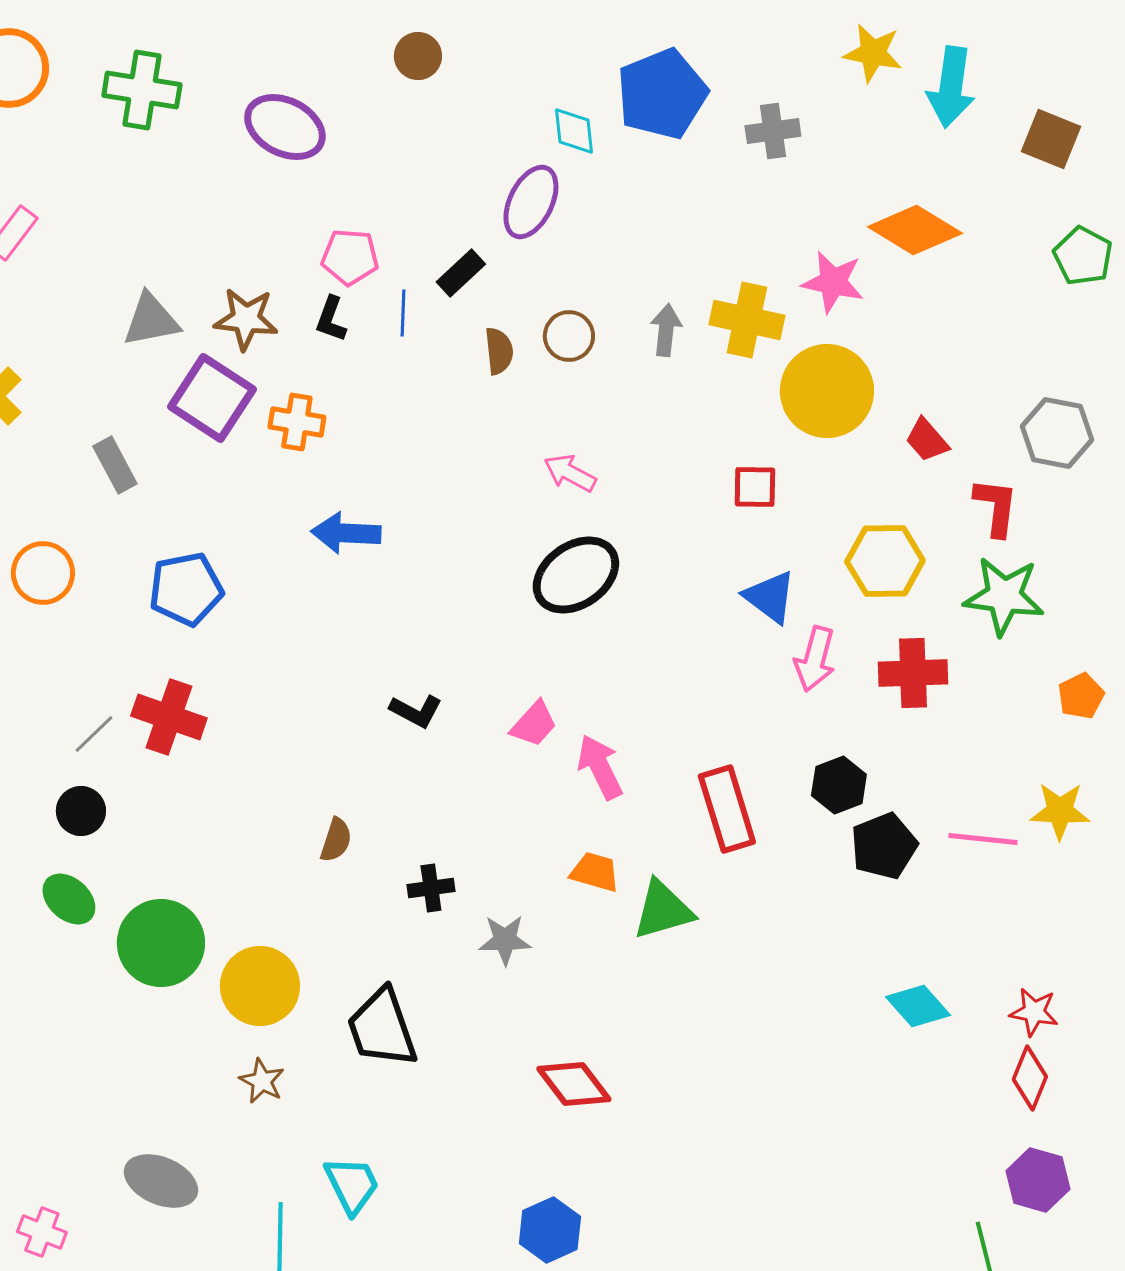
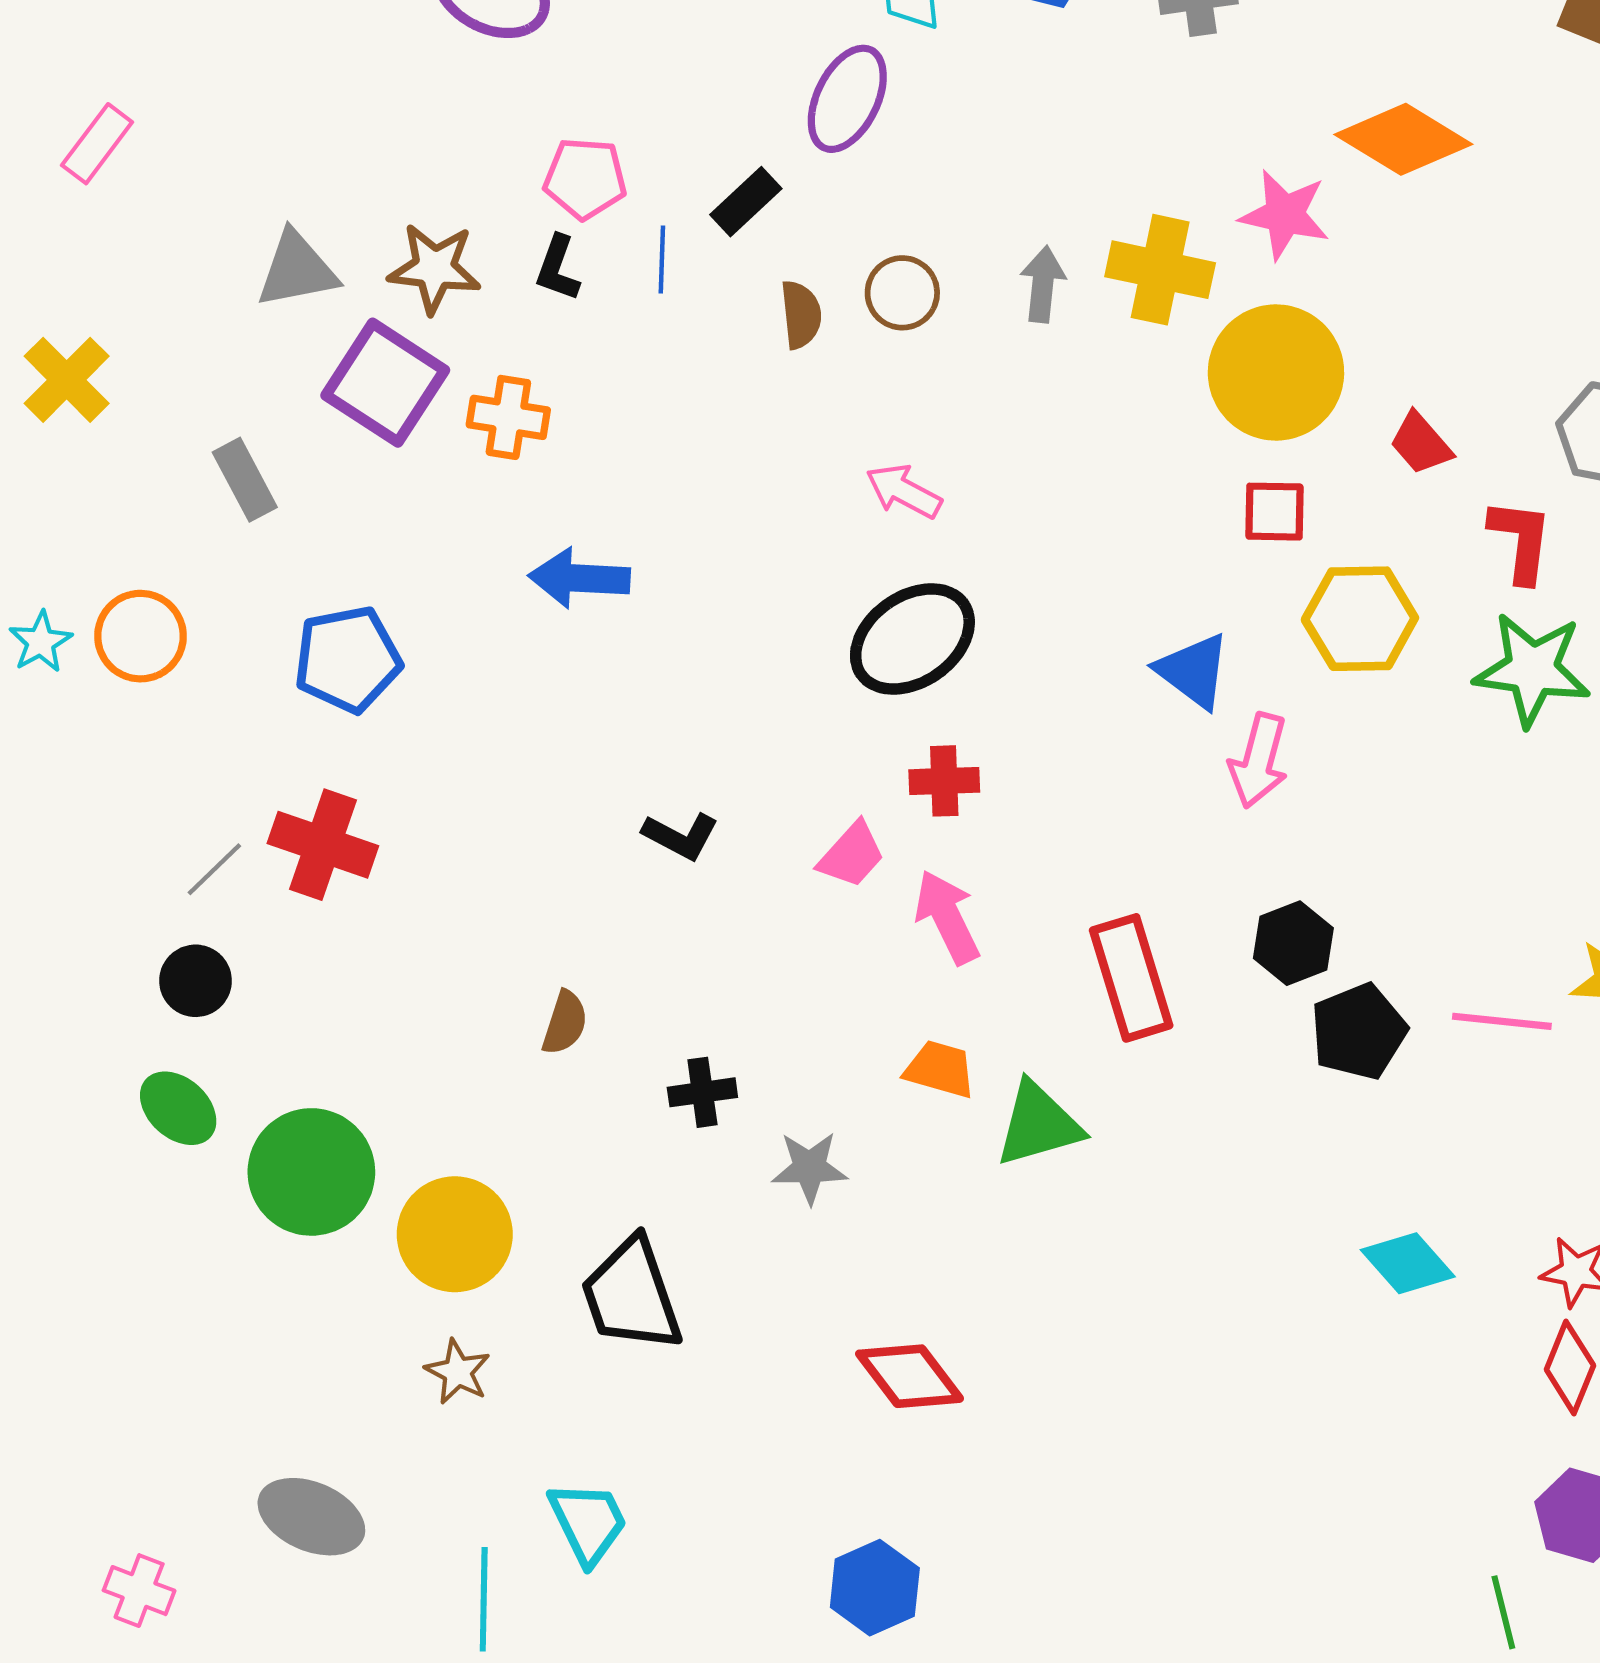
red square: (755, 487) -> (1275, 512), moved
red cross: (913, 673) -> (944, 781), moved, size x0.7

